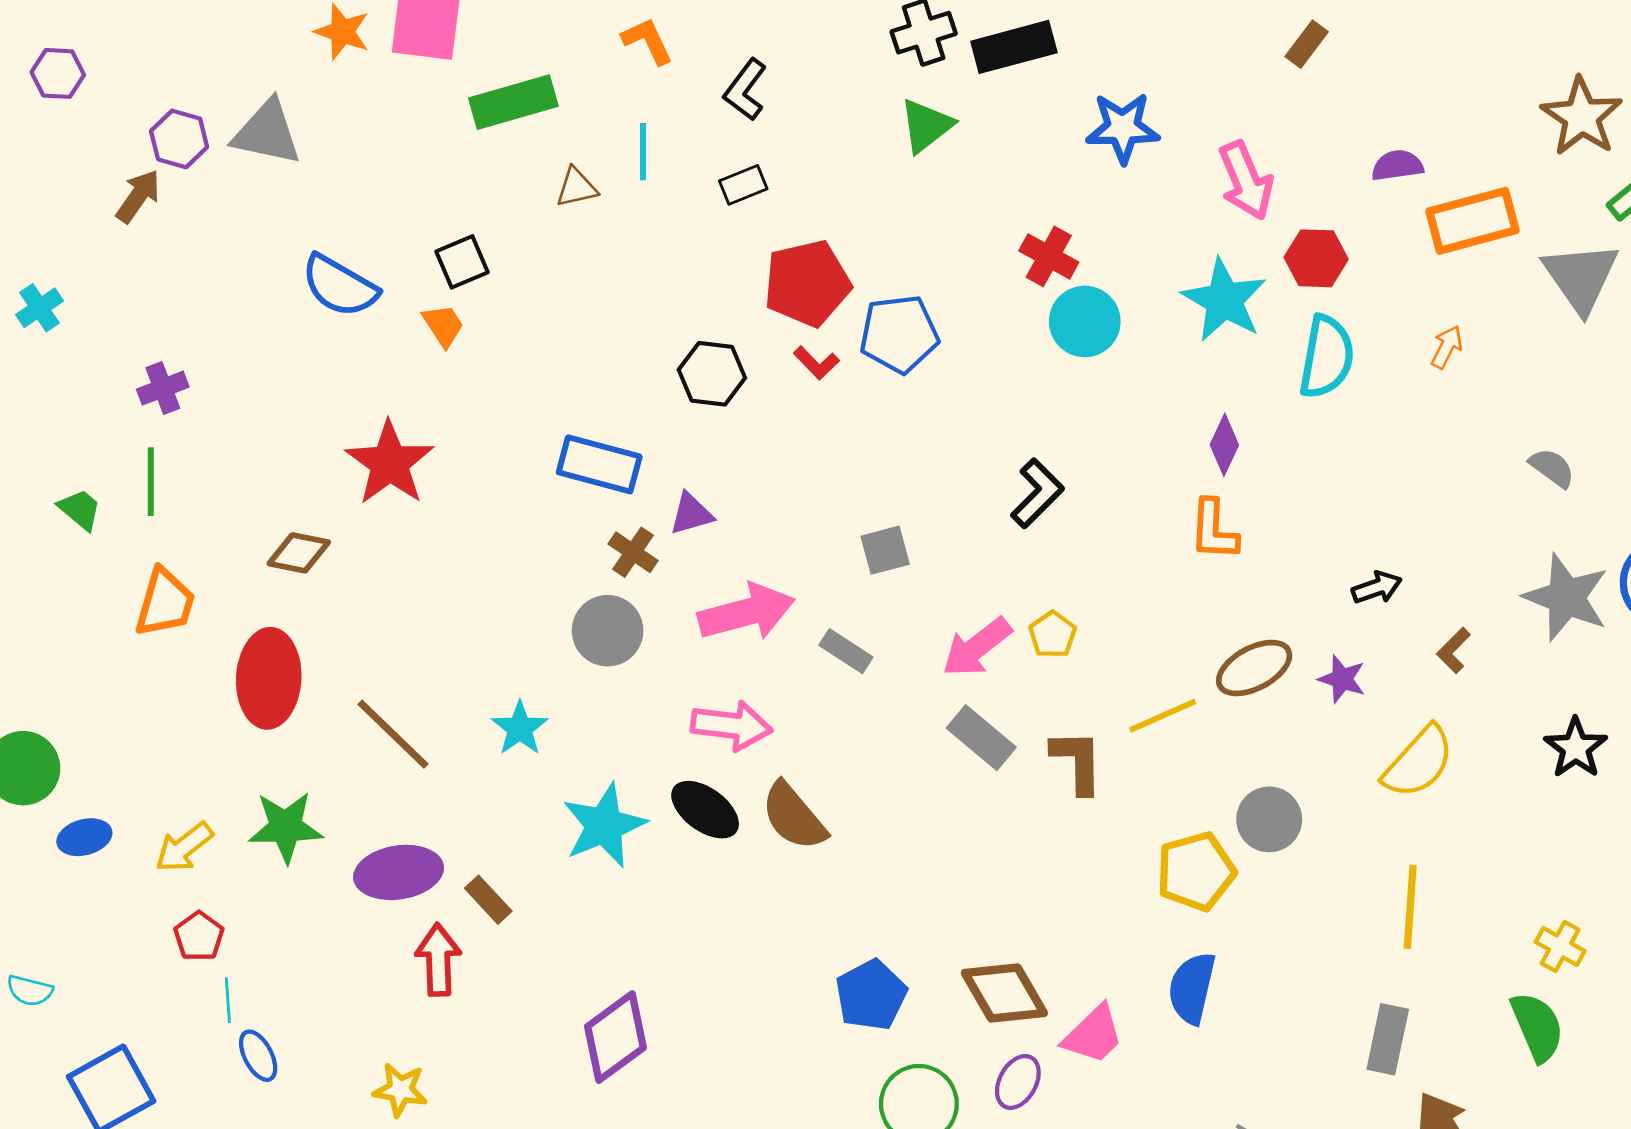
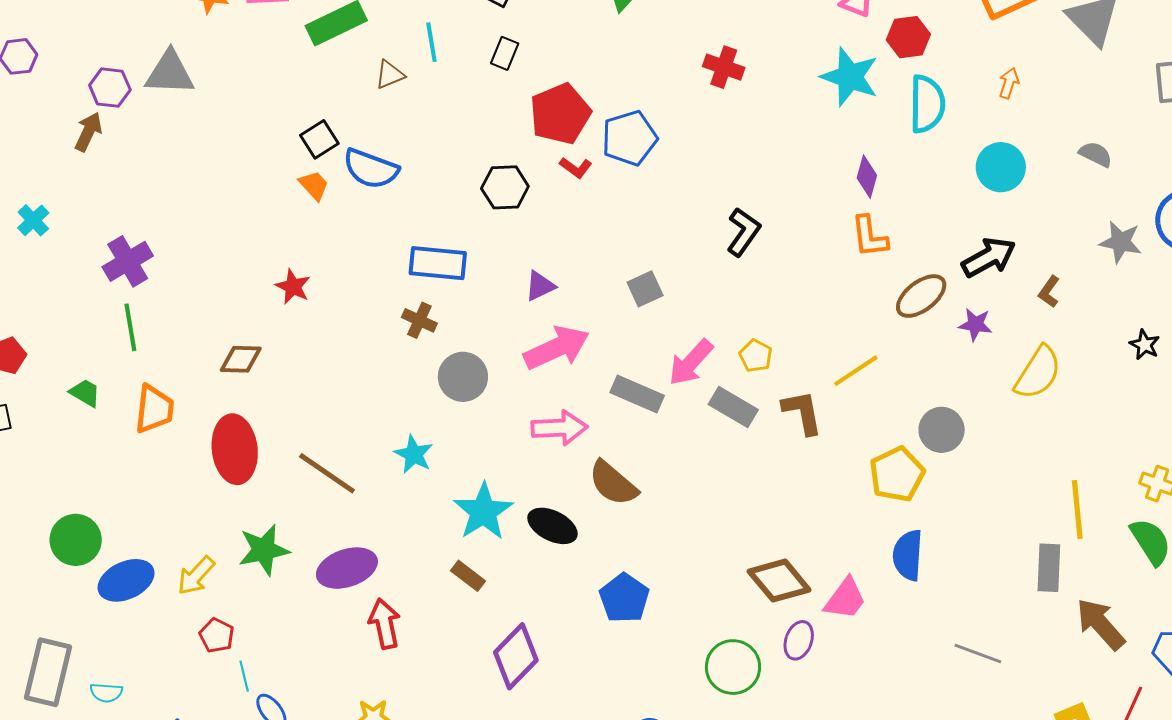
black rectangle: (743, 185) -> (505, 53), turned -36
blue semicircle: (340, 286) -> (371, 169), moved
cyan circle: (1085, 321) -> (1001, 167), moved
purple cross: (163, 388) -> (128, 261), size x1.4
red star: (390, 463) -> (293, 287), size x0.6
green trapezoid: (80, 510) -> (85, 393), moved
purple triangle: (691, 514) -> (540, 286), moved
brown cross: (633, 552) -> (419, 320), moved
black arrow: (1377, 588) -> (989, 257), size x1.6
gray star: (1566, 597) -> (1121, 242), size x0.7
yellow pentagon: (1053, 635) -> (756, 356), moved
pink arrow: (977, 647) -> (691, 362), moved
gray rectangle: (846, 651) -> (637, 394), moved, size x1.4
brown ellipse: (1254, 668) -> (921, 296), moved
black star: (1576, 748) -> (1145, 345), size x0.7
black ellipse: (705, 810) -> (552, 526), moved
blue ellipse: (84, 837) -> (126, 580), size x1.5
brown rectangle: (488, 900) -> (468, 576), moved
yellow line: (1410, 907) -> (1077, 509), moved
blue pentagon: (871, 995) -> (624, 598), moved

